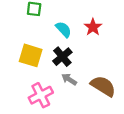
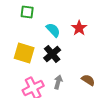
gray arrow: (69, 79) -> (58, 82), moved, turned 72
brown semicircle: (103, 86) -> (88, 80), size x0.6

